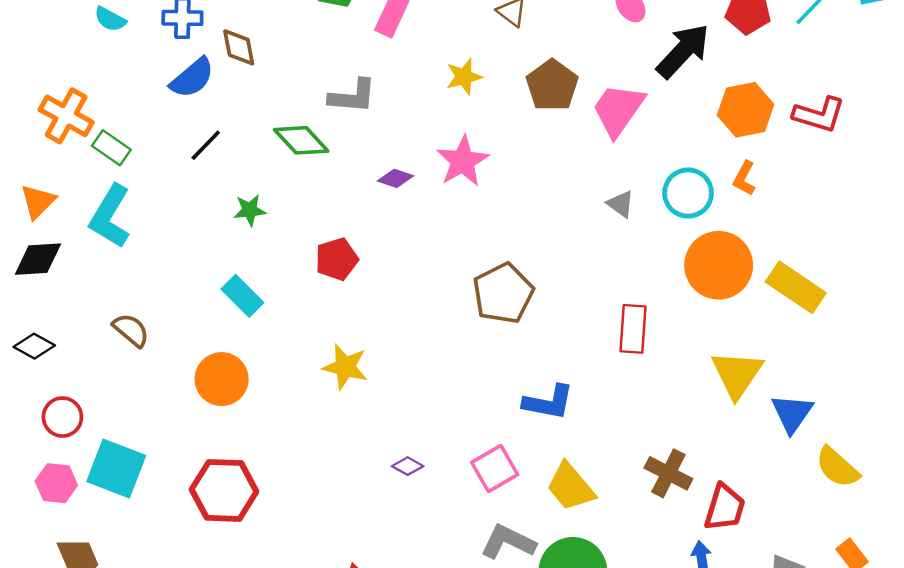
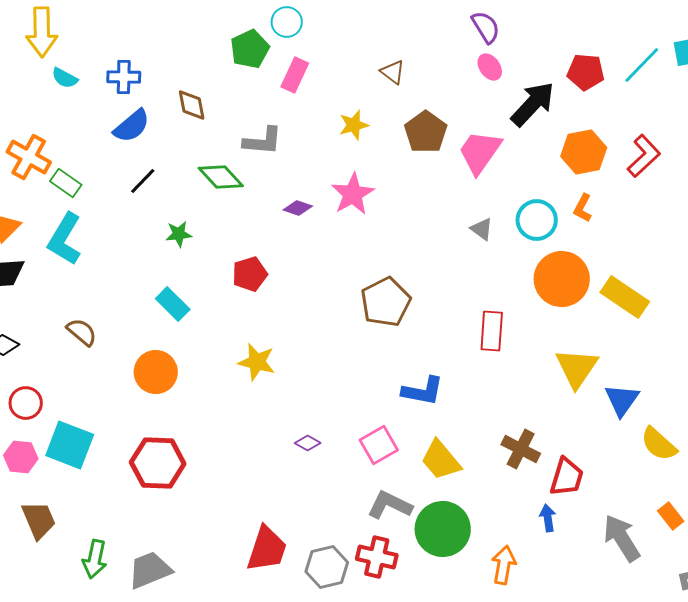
brown diamond: (239, 47) -> (192, 105), moved
red L-shape: (819, 115) -> (644, 156), turned -60

